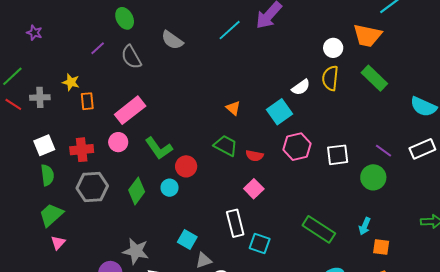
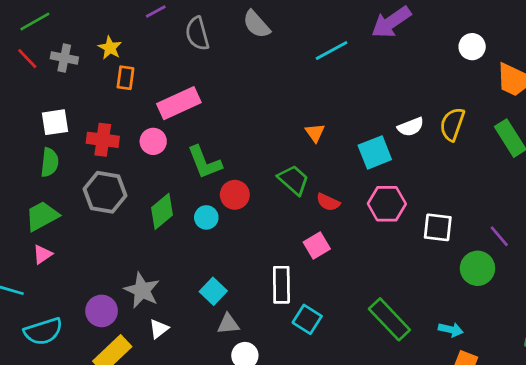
cyan line: (230, 30) -> (332, 51), moved
white circle: (333, 48) -> (472, 47), moved
cyan arrow: (365, 226) -> (451, 330), turned -114

